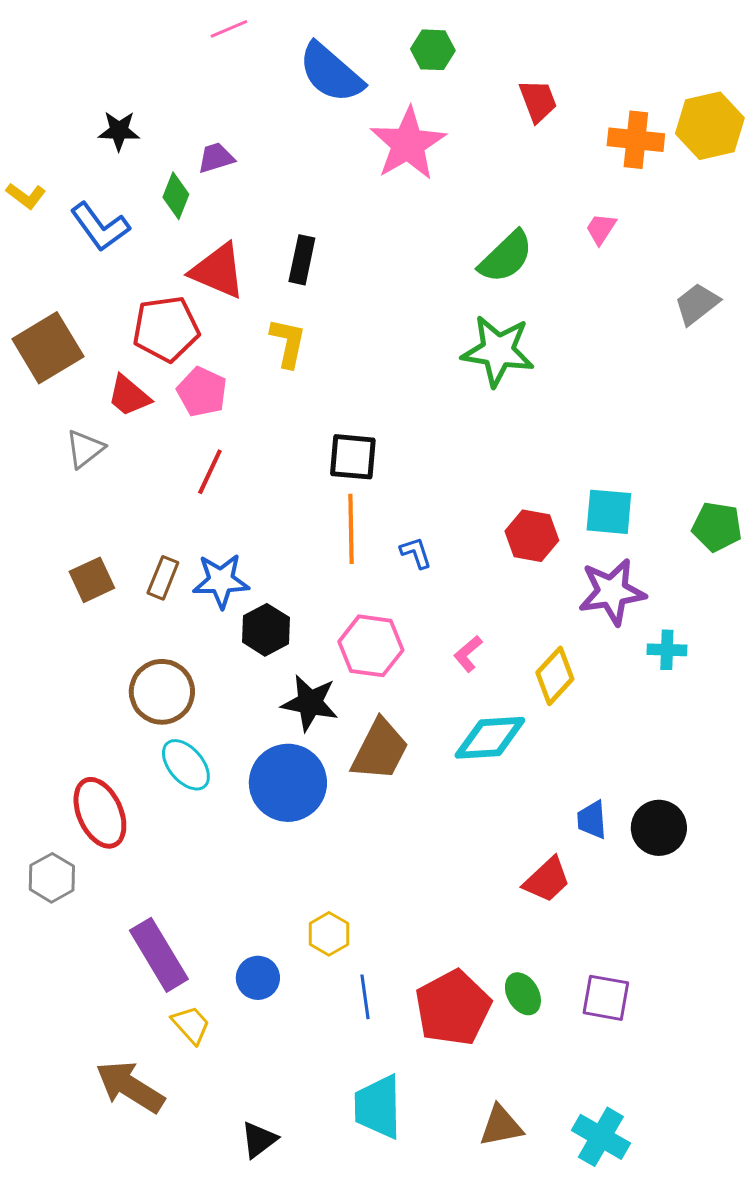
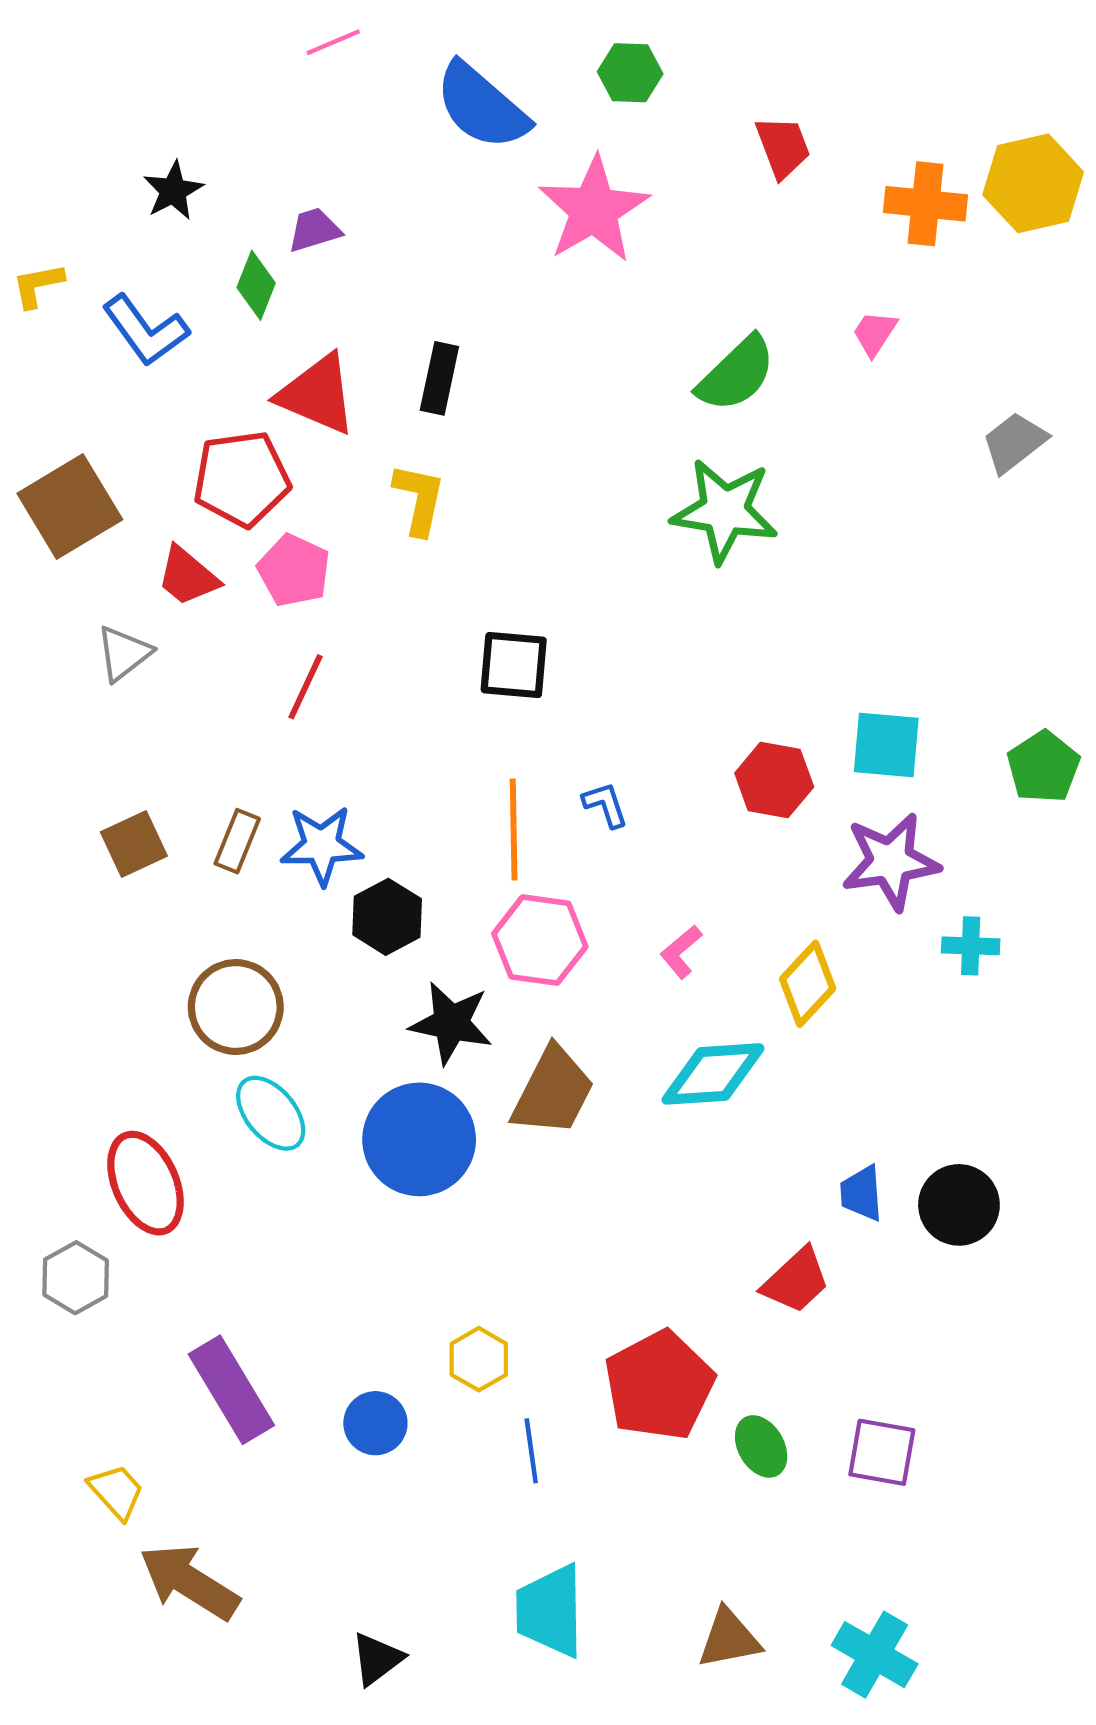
black star: (119, 131) -> (173, 191), turned -30
yellow L-shape: (26, 196) -> (38, 285), turned 132
green pentagon: (717, 527) -> (1043, 767), turned 30
orange line: (351, 529) -> (514, 829), moved
red pentagon: (453, 1008) -> (659, 1385), moved
yellow trapezoid: (191, 1025) -> (116, 1492), moved

